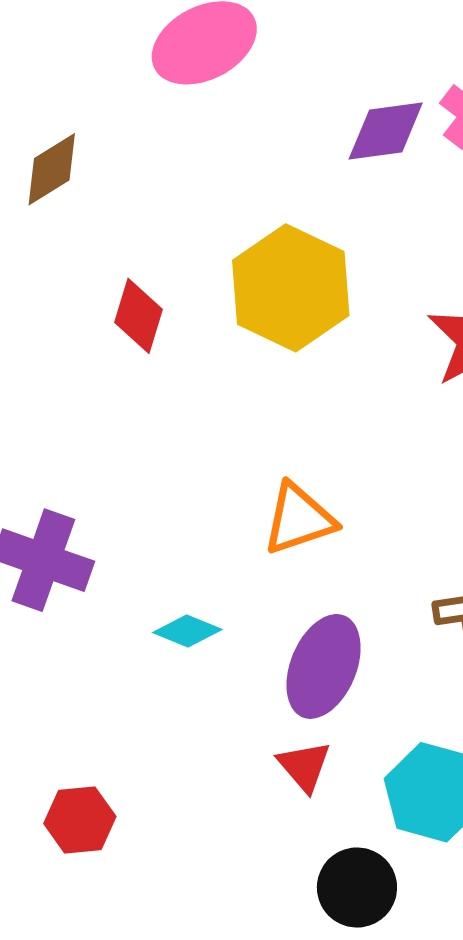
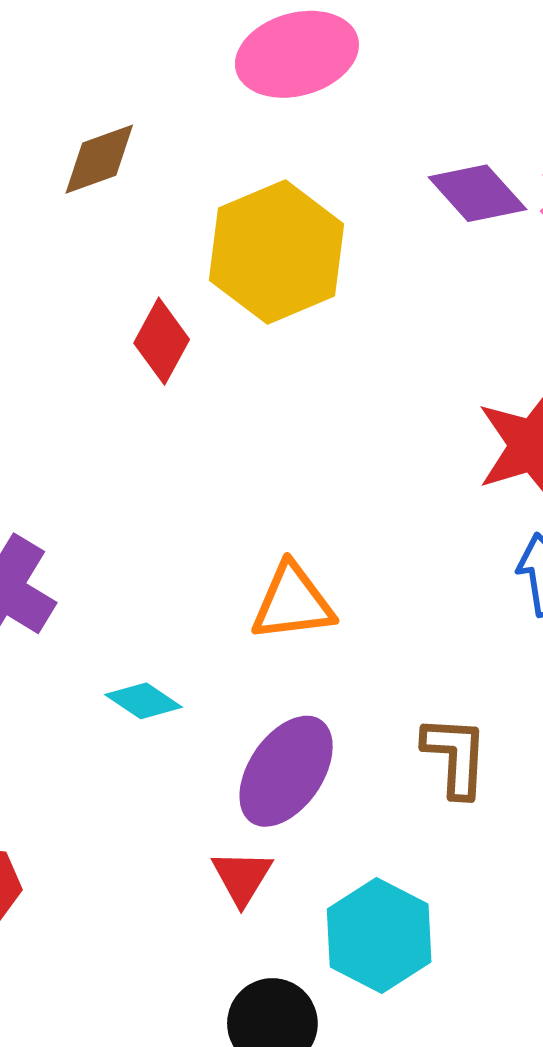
purple diamond: (386, 131) -> (477, 193), turned 44
yellow hexagon: (291, 288) -> (276, 252), moved

